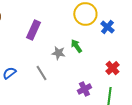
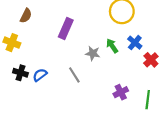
blue cross: (107, 27) -> (135, 43), moved
red cross: (112, 68) -> (151, 60), moved

